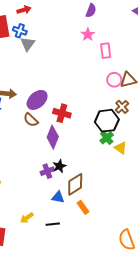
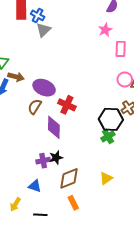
purple ellipse: (37, 100) -> (44, 88), turned 55
brown semicircle: (31, 120) -> (35, 107), turned 70
purple diamond: (53, 137) -> (54, 127), turned -30
yellow triangle: (121, 148) -> (106, 178), moved, turned 40
blue triangle: (58, 197) -> (35, 186), moved
yellow arrow: (27, 218) -> (15, 204), turned -32

